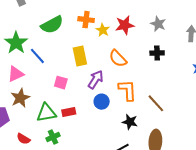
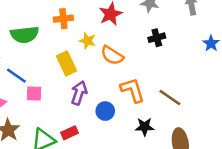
green semicircle: (52, 25) -> (25, 35), turned 35
yellow star: (103, 30) -> (87, 41), moved
purple arrow: (96, 79) -> (79, 93), moved
pink square: (61, 83) -> (34, 93), moved

